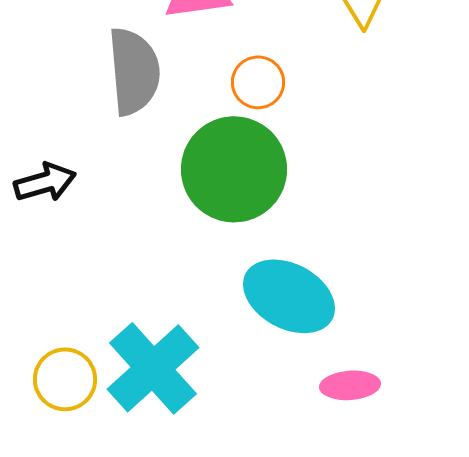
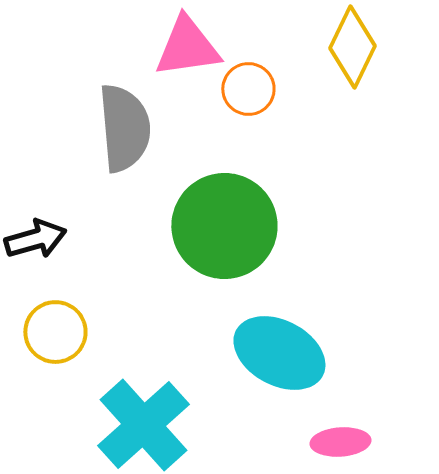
orange circle: (258, 82) -> (248, 89), moved
yellow circle: (65, 379) -> (55, 332), moved

